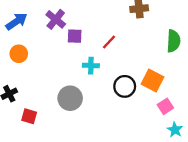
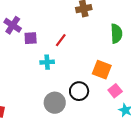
black circle: (125, 86) -> (79, 91), moved
gray circle: (70, 98) -> (55, 103), moved

